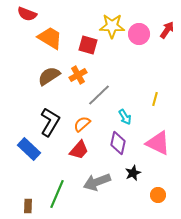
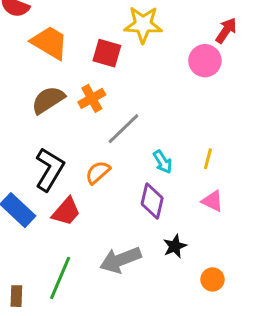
pink circle: (139, 34) -> (205, 61), moved
yellow line: (155, 99) -> (208, 159), moved
pink triangle: (158, 143) -> (212, 201), size x0.6
red trapezoid: (79, 150) -> (66, 212), moved

